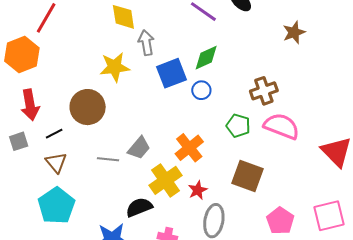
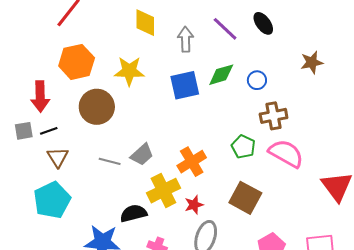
gray arrow: (146, 43) -> (186, 39), moved
orange hexagon: (22, 54) -> (77, 62), moved
blue circle: (201, 90) -> (257, 80), moved
black line: (54, 134) -> (49, 131), moved

